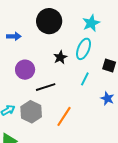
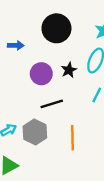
purple circle: (25, 70) -> (41, 74), moved
orange line: (64, 116) -> (73, 138), turned -35

